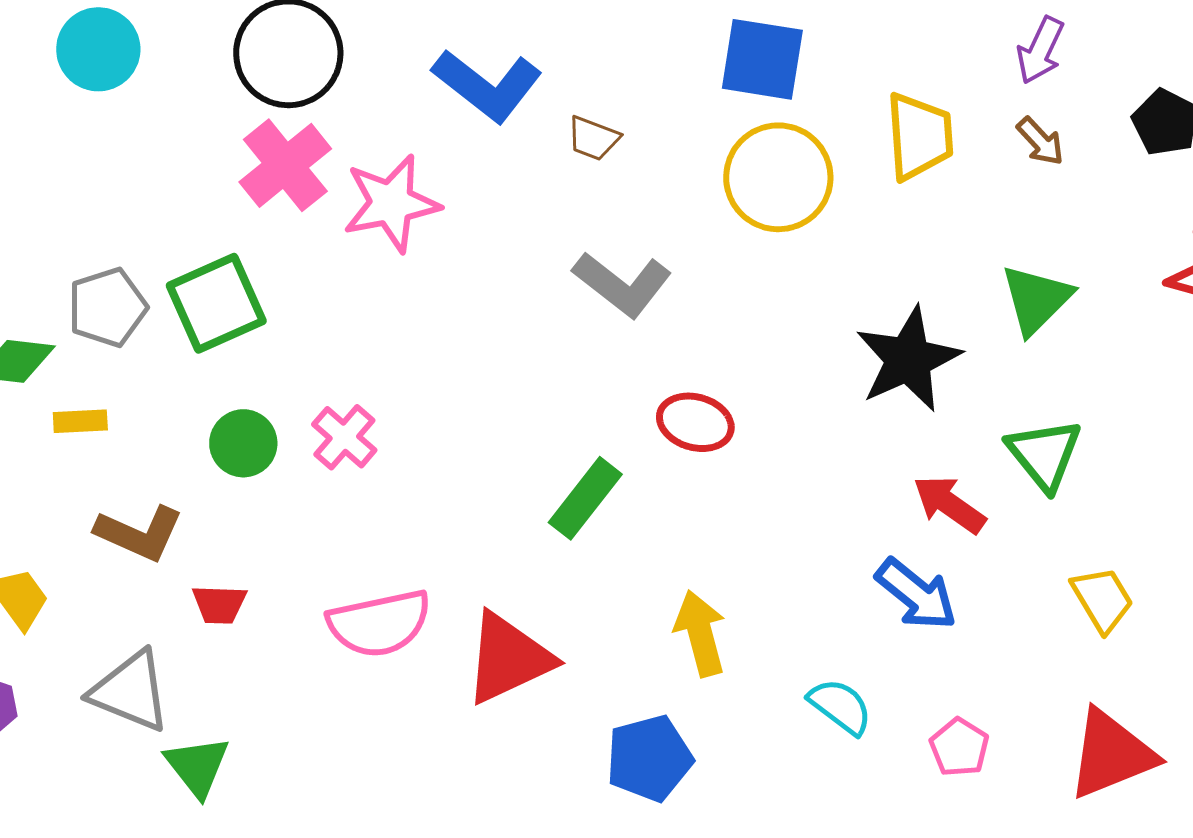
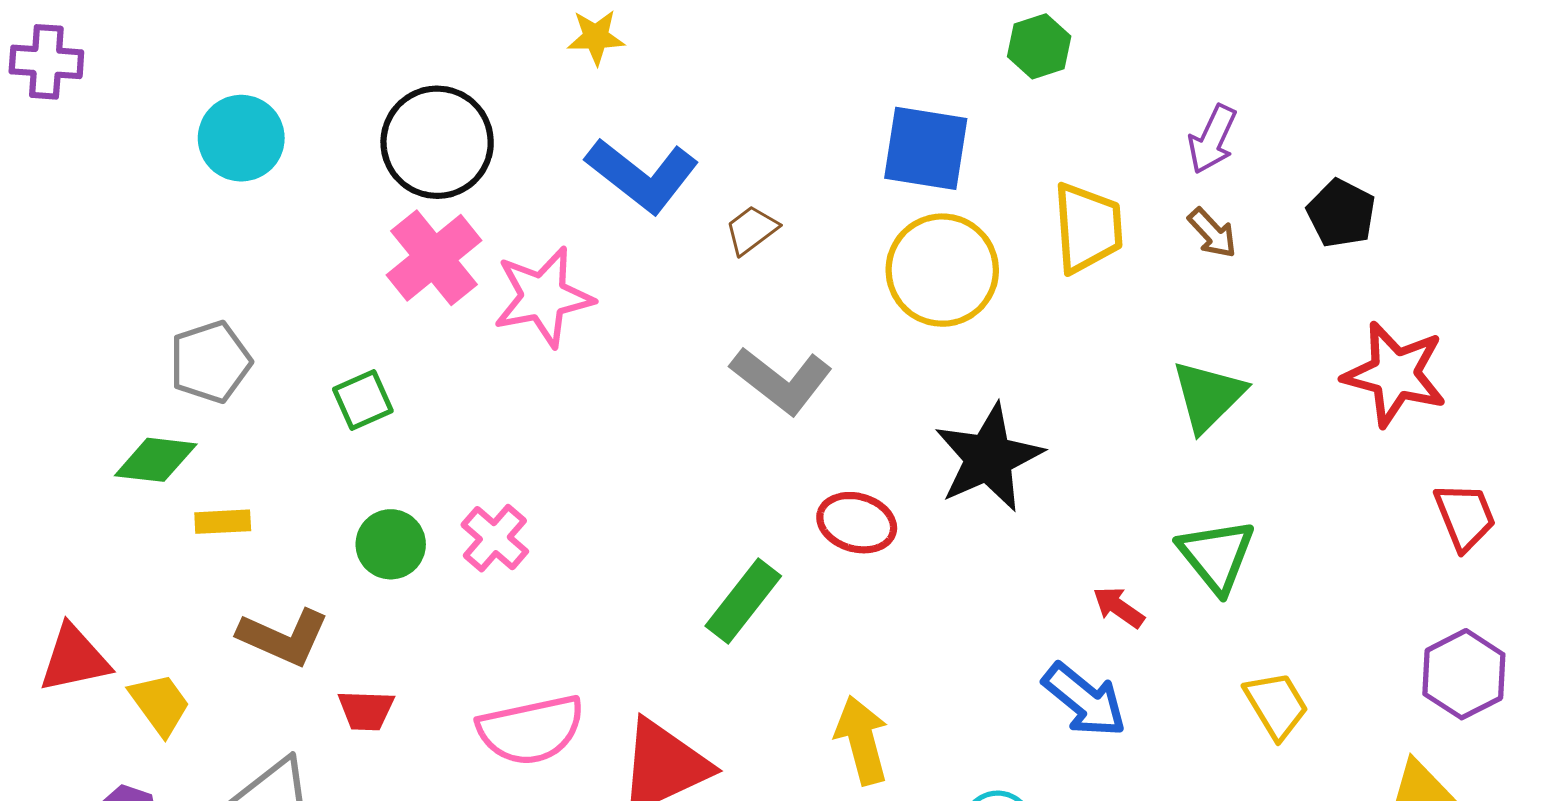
brown trapezoid: (593, 138) -> (752, 230), turned 122
green square: (216, 303) -> (363, 400), size x0.6
gray pentagon: (107, 307) -> (210, 362), moved
black star: (908, 359) -> (989, 458), moved
red arrow: (949, 504) -> (1119, 607), size x0.7

